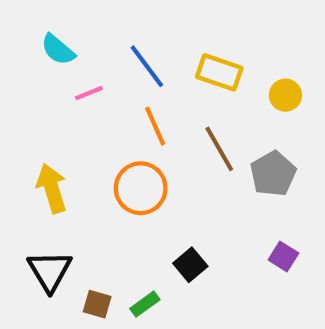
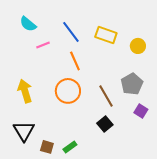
brown line: (219, 149) -> (106, 96), moved
purple square: (283, 256) -> (141, 111), moved
black square: (190, 265) -> (105, 124), moved

